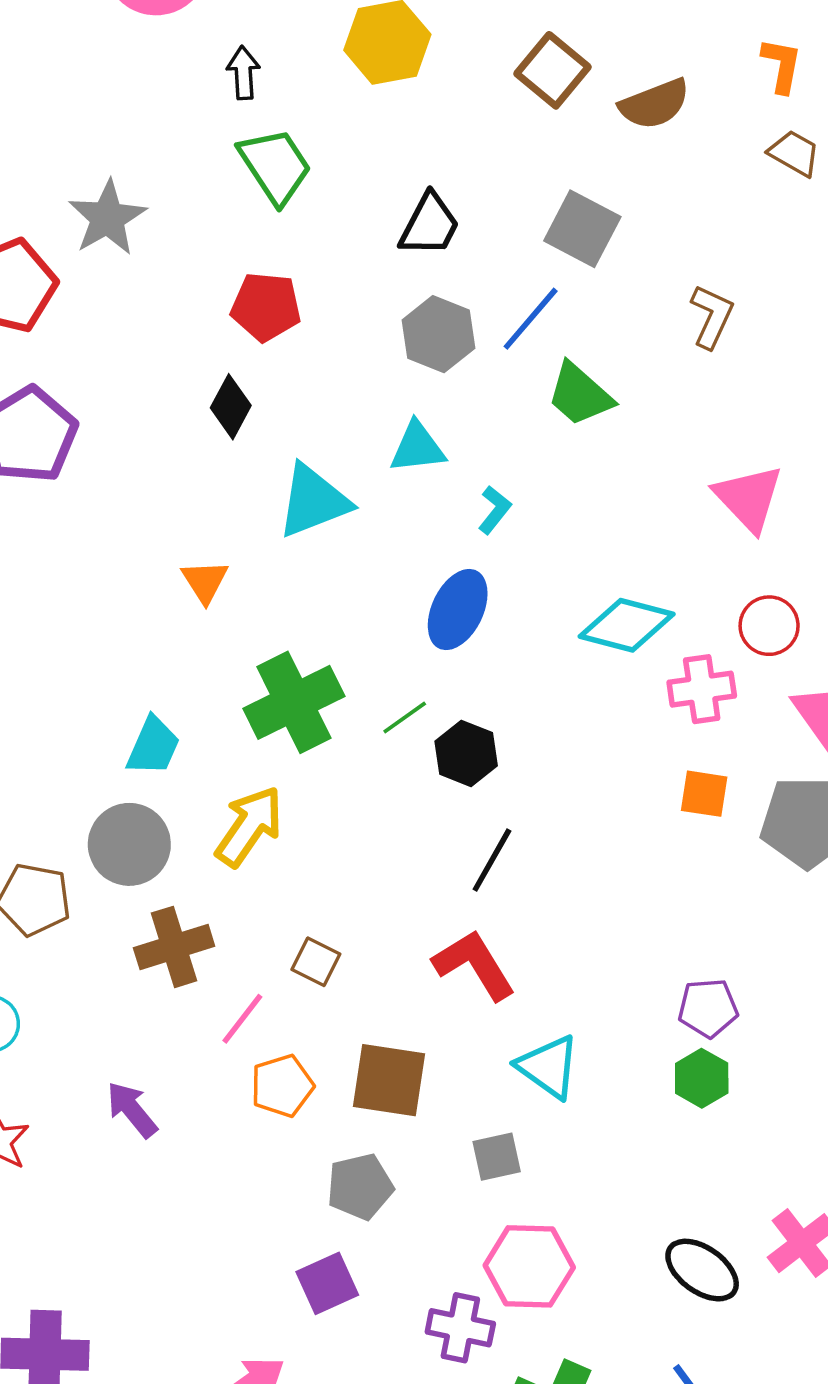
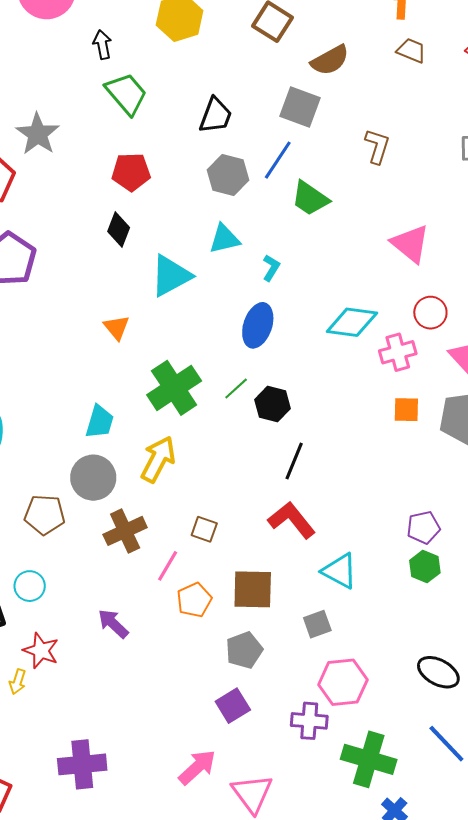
brown semicircle: (655, 104) -> (330, 60), moved

